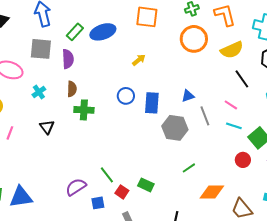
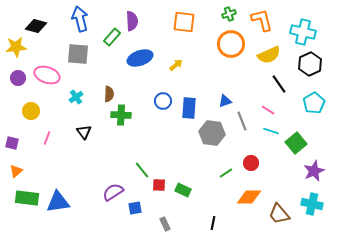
blue ellipse: (103, 32) -> (140, 58), moved
purple semicircle: (68, 59) -> (132, 21), moved
red circle: (243, 160) -> (251, 163), moved
green line: (107, 175) -> (142, 170), moved
red square: (122, 192) -> (159, 185), moved, turned -32

